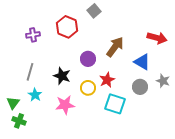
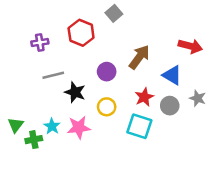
gray line: (30, 72) -> (53, 75), moved, turned 60
red star: (107, 80) -> (144, 97), moved
cyan star: (35, 95) -> (52, 126), moved
green cross: (19, 121) -> (34, 140), moved, turned -32

